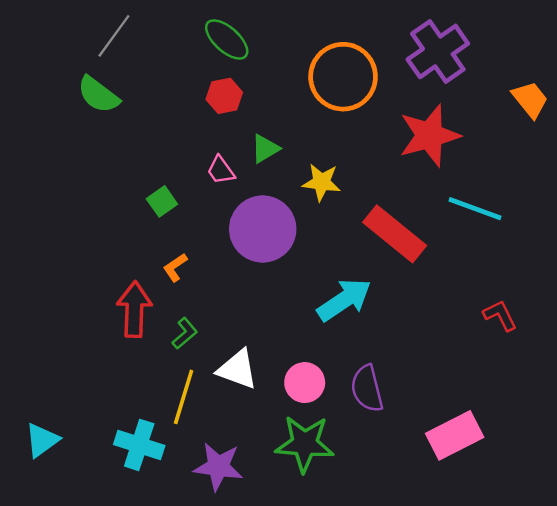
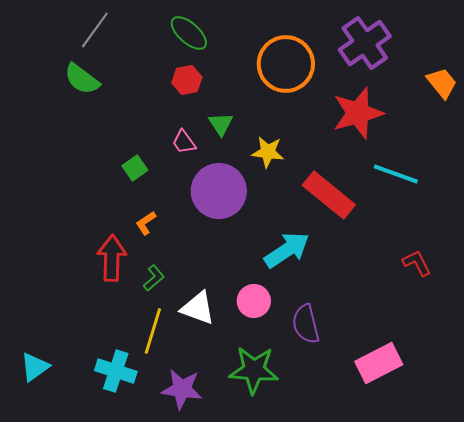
green triangle: (265, 149) -> (221, 124), turned -32
pink circle: (305, 383) -> (254, 301), moved

